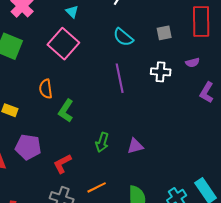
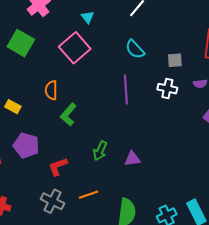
gray square: (164, 33) -> (175, 60), moved

